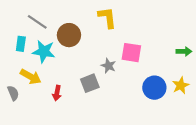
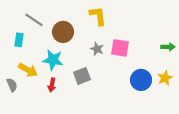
cyan star: (44, 51) -> (53, 60), moved
gray star: (108, 66) -> (97, 49), moved

